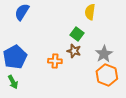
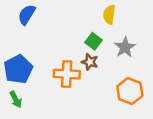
gray star: (104, 54) -> (125, 47), moved
orange cross: (55, 61) -> (67, 74), size x1.5

